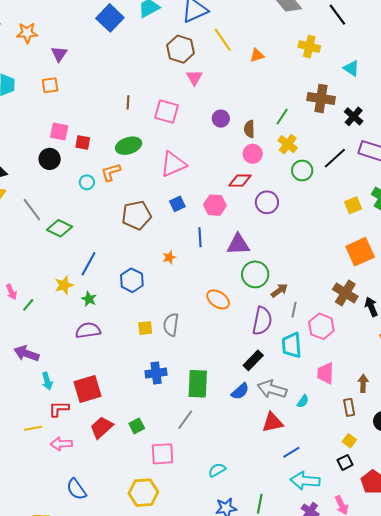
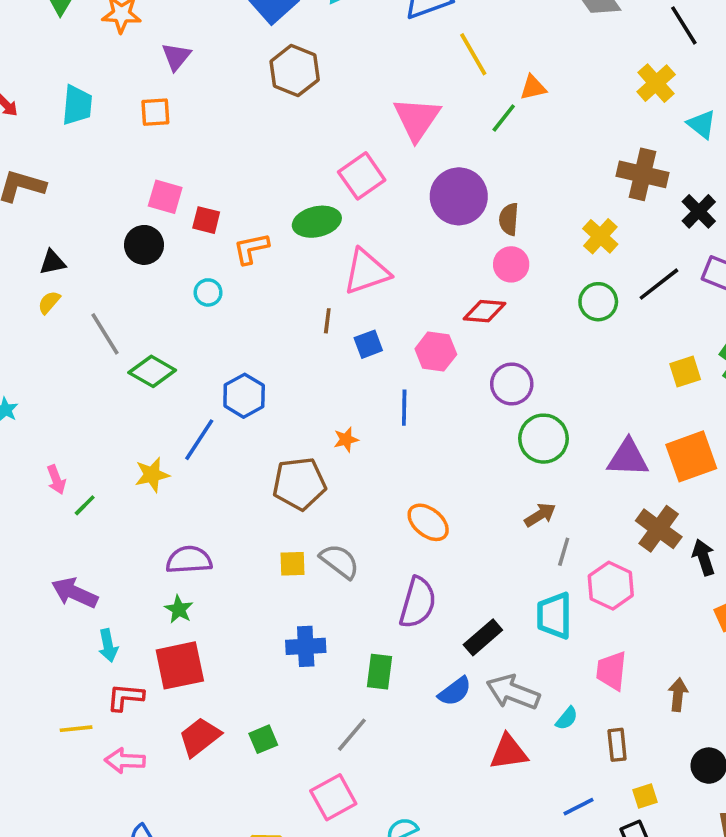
yellow cross: (309, 47) -> (656, 83), moved, turned 30
brown hexagon: (181, 49) -> (295, 71), moved
pink triangle: (194, 78) -> (417, 119), size x1.6
brown line: (128, 102) -> (327, 321), moved
pink square: (166, 111) -> (362, 176), turned 35
green line: (282, 117) -> (504, 118), moved
purple circle: (221, 119) -> (459, 196), size x1.8
yellow cross: (288, 144) -> (600, 236), moved
green ellipse: (129, 146) -> (317, 222), moved
orange L-shape: (111, 172) -> (251, 249), moved
purple circle: (267, 202) -> (512, 384), moved
brown pentagon: (137, 215) -> (299, 484), moved
purple triangle: (238, 244) -> (628, 458), moved
green circle: (255, 274) -> (544, 439), moved
blue hexagon: (132, 280) -> (244, 396), moved
green star: (89, 299) -> (179, 609), moved
purple semicircle: (262, 321) -> (418, 603), moved
gray semicircle: (171, 325) -> (339, 561), turned 115
green rectangle: (198, 384) -> (380, 672), size x0.7
brown rectangle: (349, 407) -> (617, 745), moved
yellow square: (349, 441) -> (645, 796), turned 32
blue line: (291, 452) -> (578, 807), moved
pink square: (163, 454) -> (333, 797), moved, turned -30

